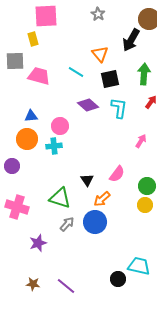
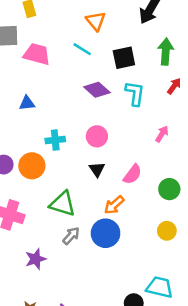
orange triangle: (100, 54) -> (96, 21), moved
pink circle: (60, 126) -> (97, 136), moved
orange circle: (27, 139) -> (32, 166), moved
black triangle: (87, 180) -> (97, 169), moved
yellow circle: (145, 205) -> (167, 231), moved

